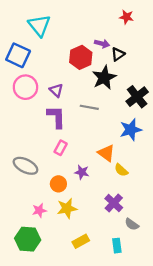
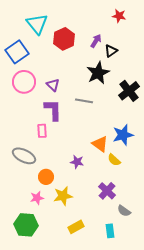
purple arrow: (102, 44) -> (96, 41), turned -72
blue square: (18, 55) -> (17, 52), turned 30
red hexagon: (81, 57) -> (64, 39), moved
blue star: (131, 130) -> (123, 135), moved
pink rectangle: (61, 148) -> (42, 131), moved, turned -32
orange circle: (58, 184) -> (46, 177), moved

